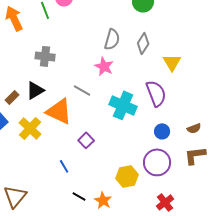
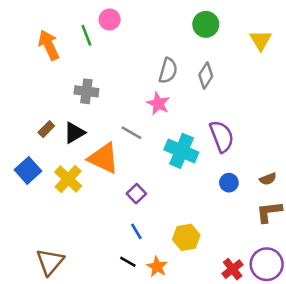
yellow triangle: (172, 62) -> (261, 40), moved
brown rectangle: (12, 97) -> (46, 129), moved
purple circle: (157, 162) -> (267, 264), moved
blue line: (64, 166) -> (136, 231), moved

